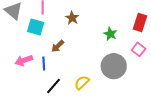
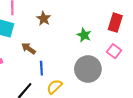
brown arrow: (58, 46) -> (29, 49), turned 80
blue line: (44, 63) -> (41, 68), moved

